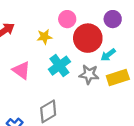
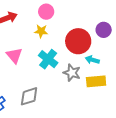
pink circle: (67, 19) -> (46, 12), moved
cyan arrow: (108, 55) -> (92, 60), turned 40
cyan cross: (59, 66) -> (48, 59), turned -30

